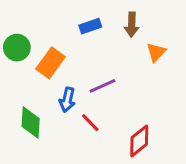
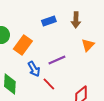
orange triangle: (156, 52) -> (88, 45), moved
blue arrow: (67, 100) -> (34, 69), turned -42

